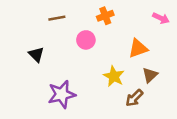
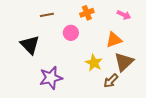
pink arrow: (161, 18) -> (124, 15), moved
black triangle: (36, 54) -> (30, 45), size x1.5
brown triangle: (150, 75) -> (124, 62), size x1.5

